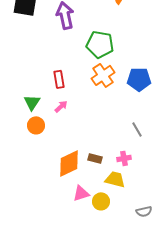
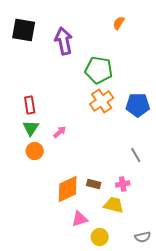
red rectangle: (59, 79) -> (30, 105), moved
yellow circle: (101, 201) -> (100, 237), moved

